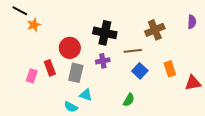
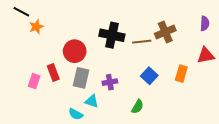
brown line: (133, 51) -> (142, 42), moved
purple cross: (103, 61) -> (110, 82), moved
orange rectangle: (170, 69) -> (181, 74), turned 35
red triangle: (193, 83) -> (206, 55), moved

